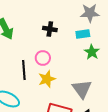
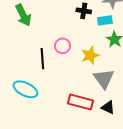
black cross: (50, 29) -> (84, 11), moved
yellow star: (47, 79) -> (90, 55), moved

